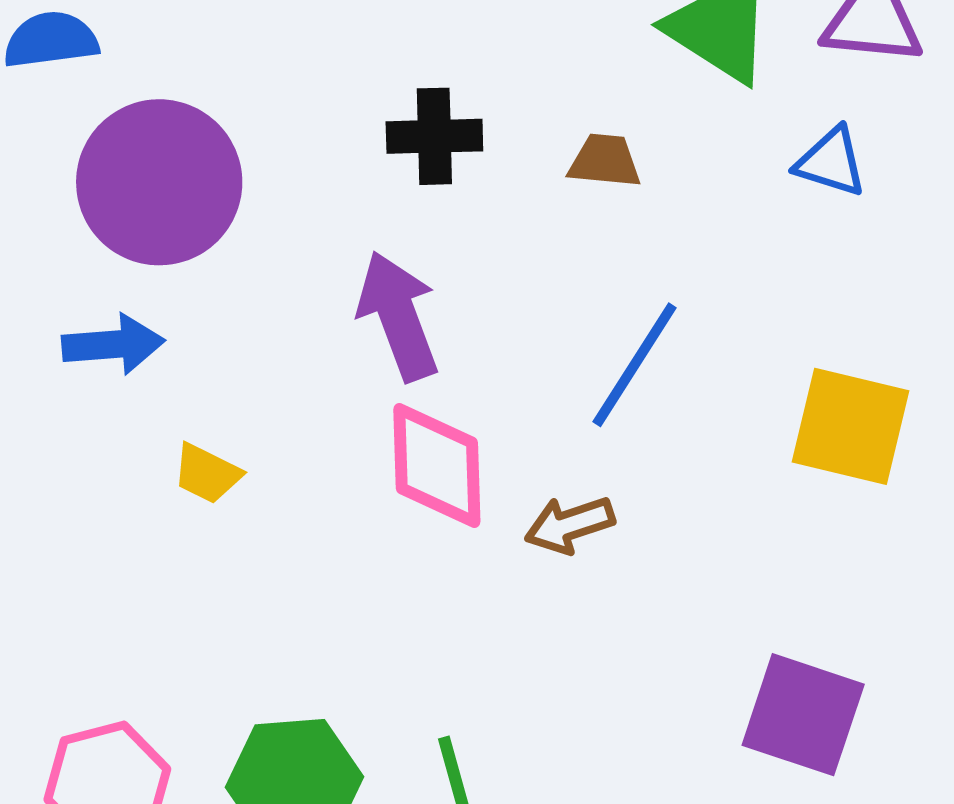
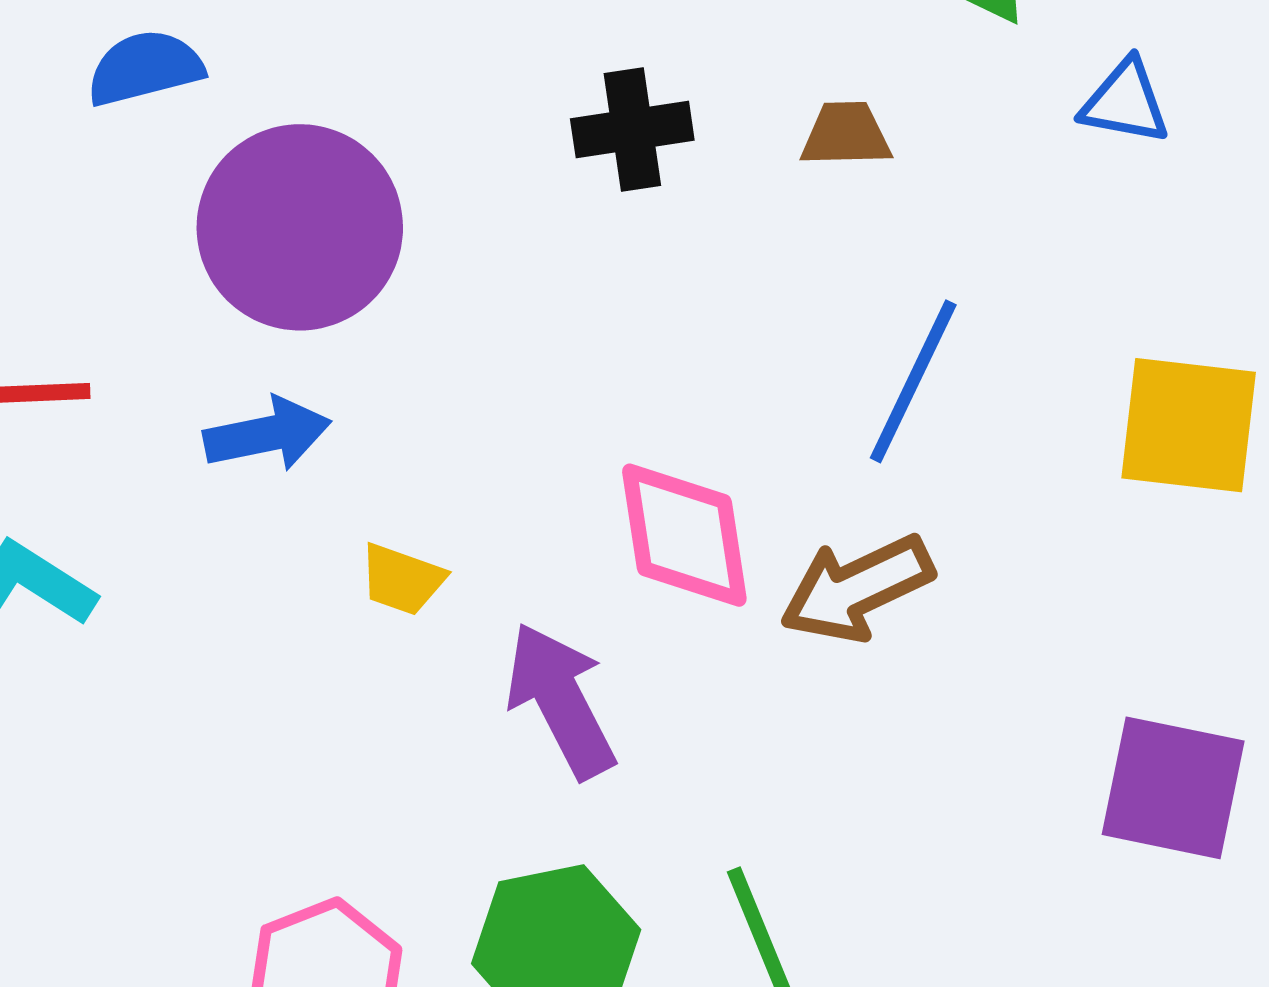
purple arrow: (398, 316) -> (561, 700), moved
brown arrow: (570, 525) -> (857, 588), size x1.4

